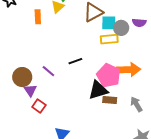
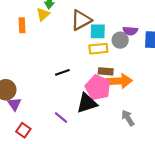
gray circle: (121, 28) -> (120, 40), moved
purple line: (48, 71) -> (61, 118), moved
brown rectangle: (110, 100) -> (106, 71), moved
red square: (39, 106) -> (23, 130), moved

